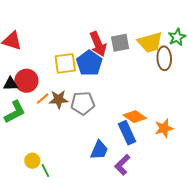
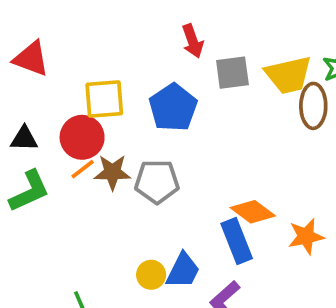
red arrow: (98, 44) -> (193, 41), moved, size x0.7
yellow square: (65, 63) -> (104, 99), moved
red circle: (26, 81) -> (82, 137), moved
yellow circle: (32, 161) -> (151, 275), moved

